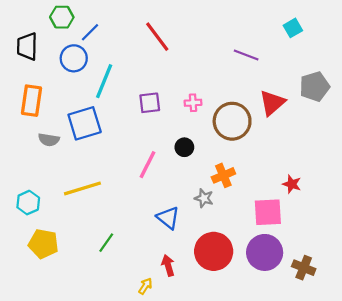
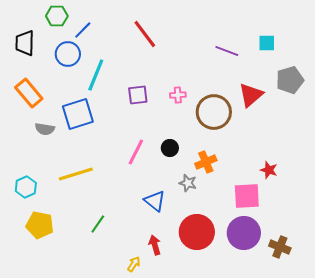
cyan square: (293, 28) -> (267, 43), moved, turned 30
orange rectangle: (31, 101) -> (29, 93), turned -48
black circle: (184, 147) -> (170, 148), moved

